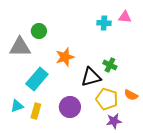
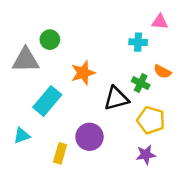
cyan cross: (104, 23) -> (138, 42), moved
orange semicircle: (131, 95) -> (162, 72), moved
yellow pentagon: (107, 99) -> (151, 120), moved
yellow rectangle: (36, 111) -> (60, 153), moved

